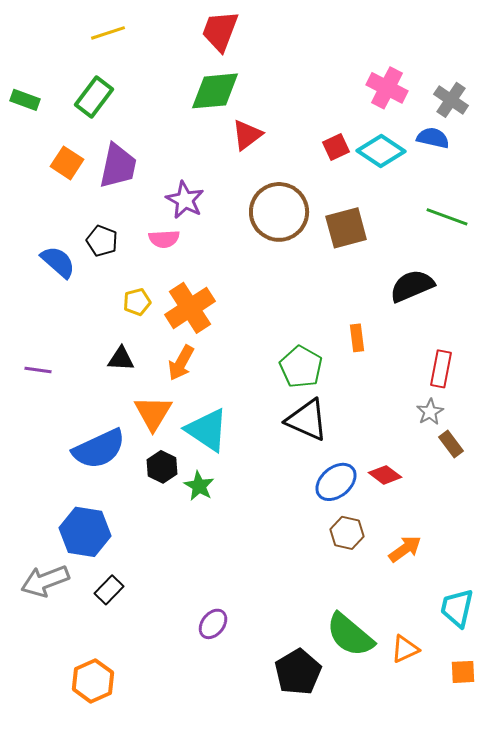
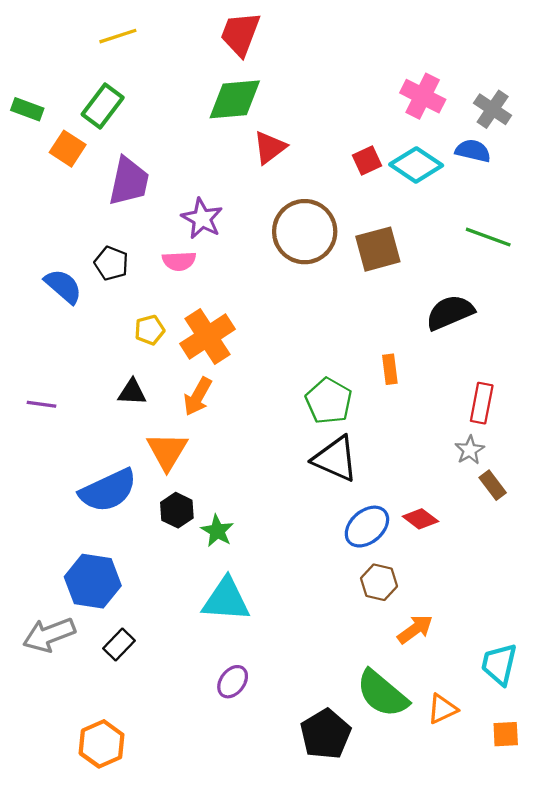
orange square: (67, 163) -> (68, 149), moved
cyan triangle: (207, 430) -> (226, 600), moved, turned -30
orange arrow: (405, 549) -> (415, 629), moved

